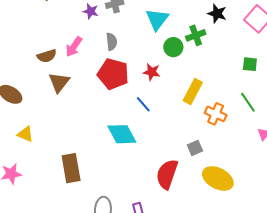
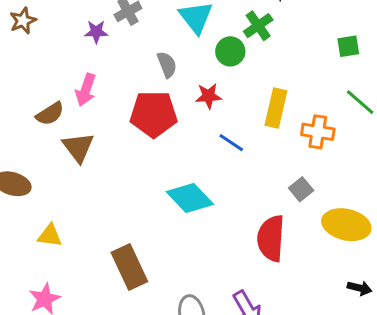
gray semicircle: (112, 42) -> (167, 65), moved
blue line: (143, 104) -> (231, 143), moved

